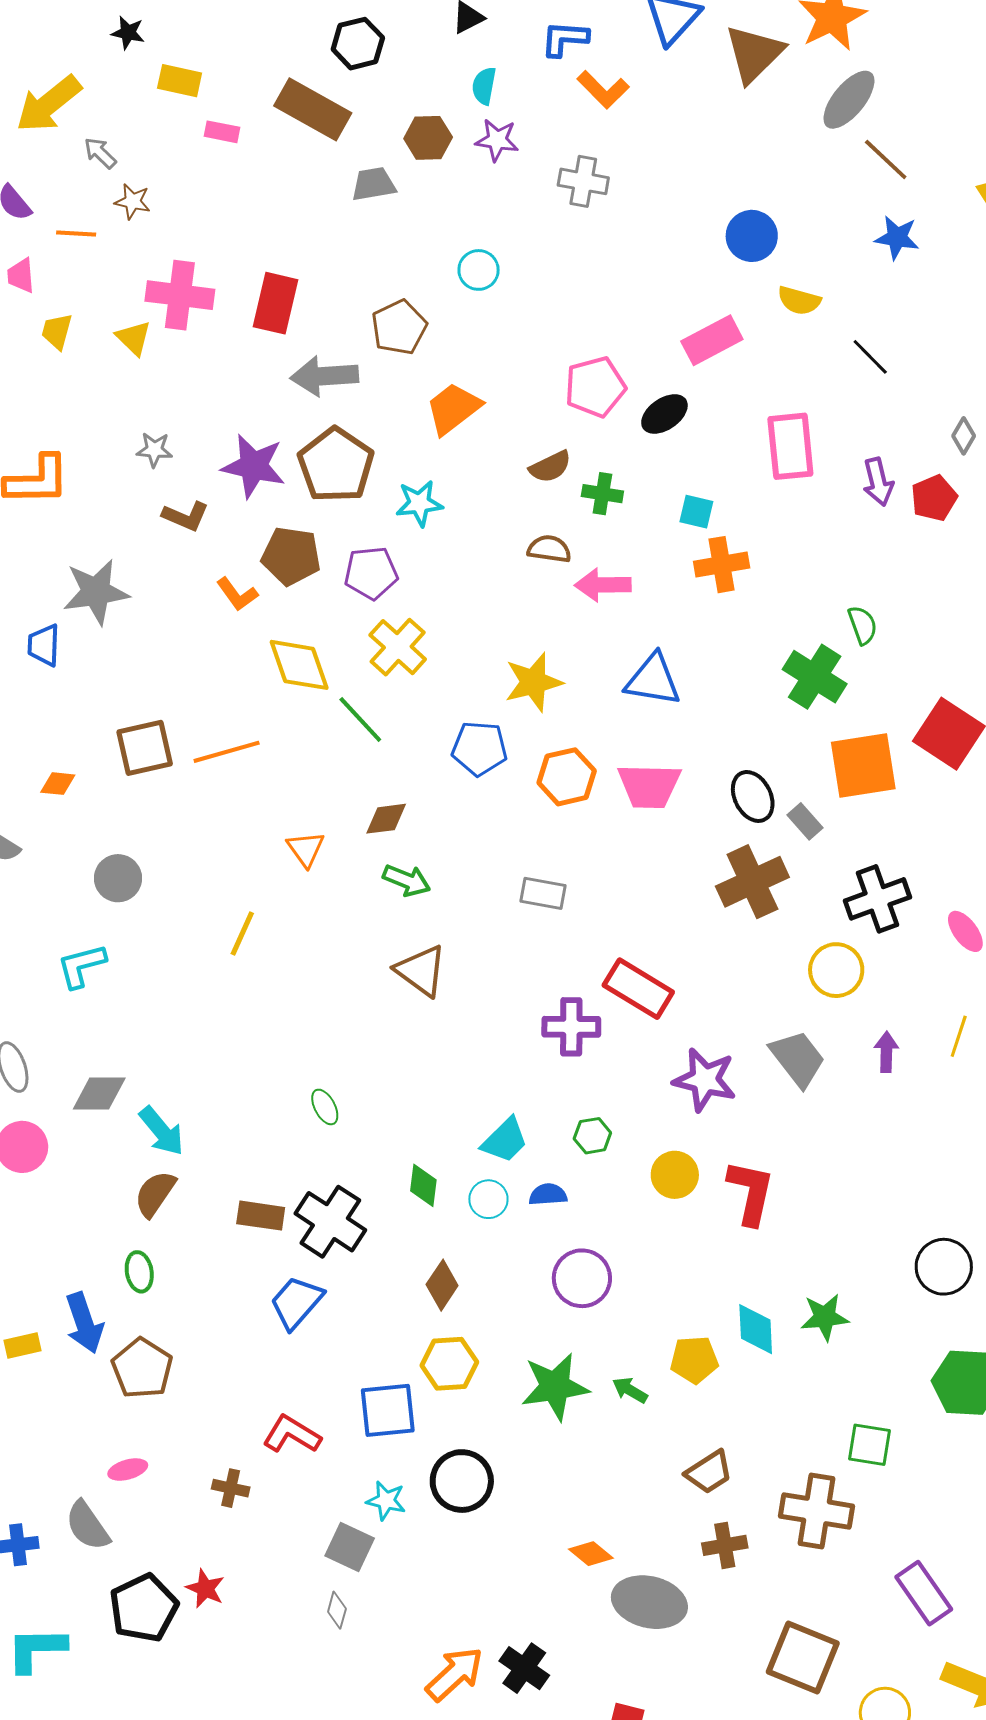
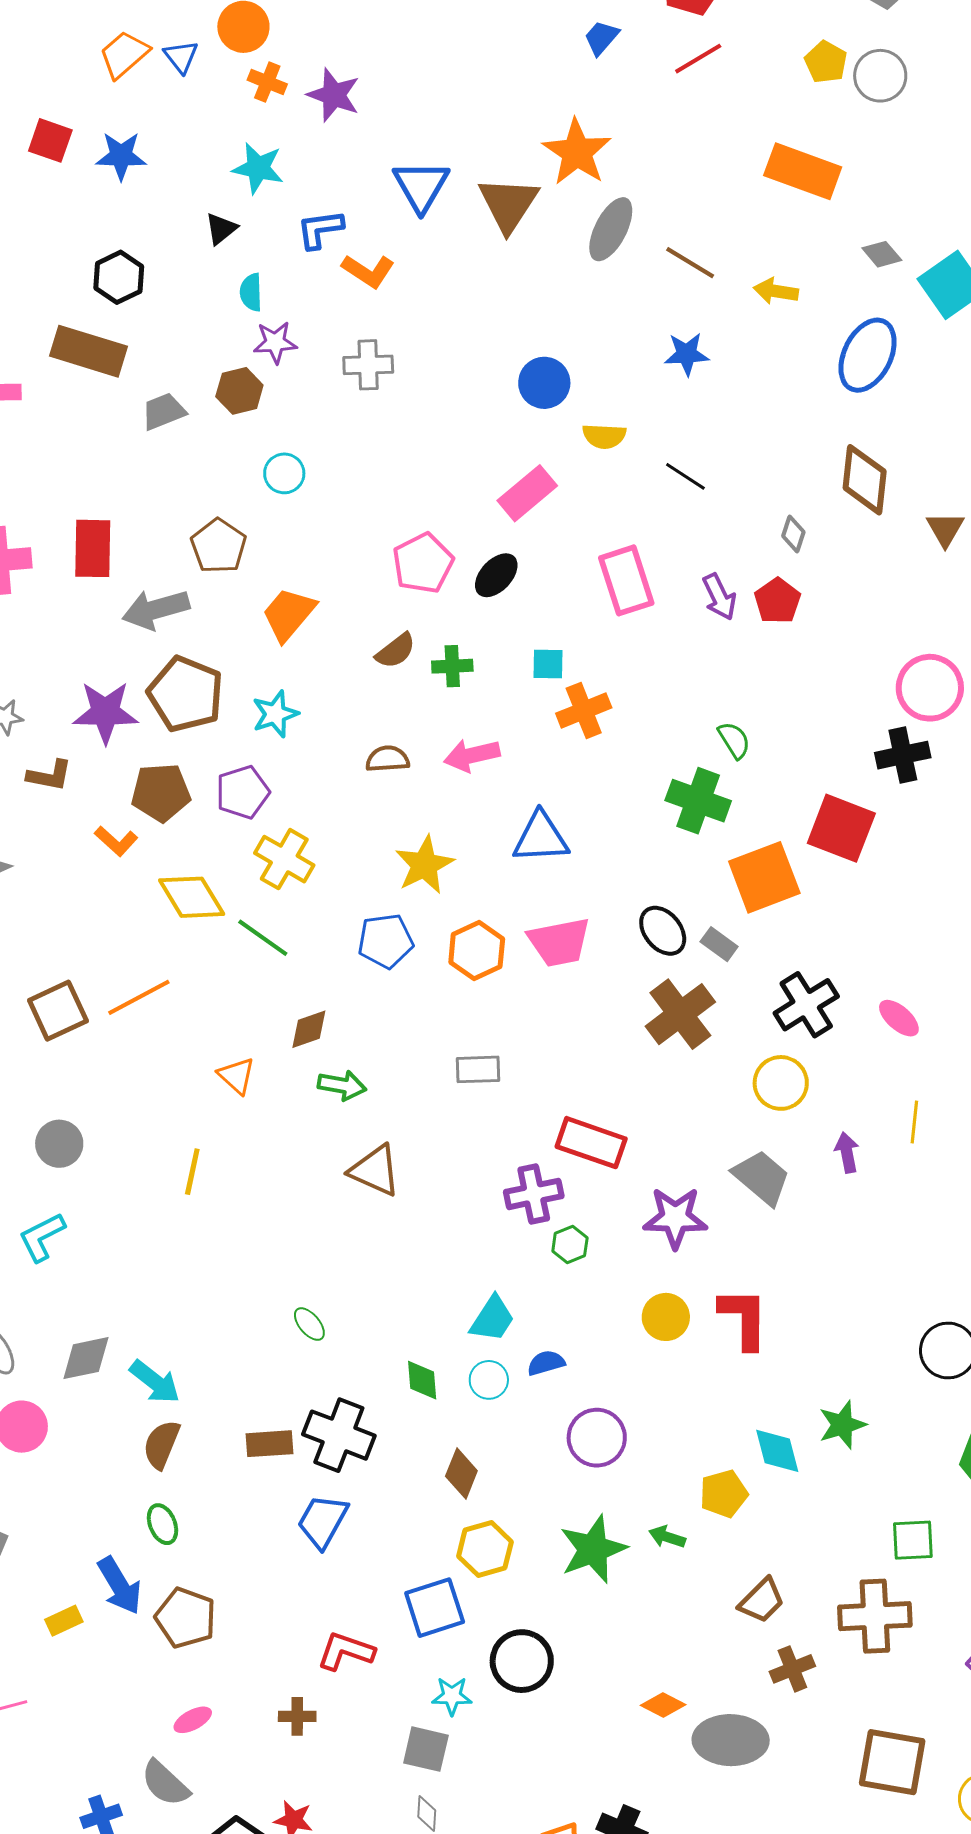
brown hexagon: (428, 138) -> (239, 391), moved
brown line: (886, 160) -> (690, 263), moved
brown semicircle: (549, 549) -> (387, 759), moved
green hexagon: (592, 1136) -> (570, 1244), moved

